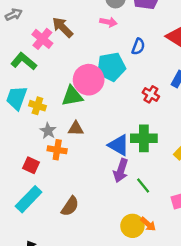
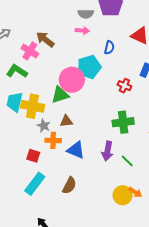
yellow cross: (37, 106) -> (33, 106), size x1.6
blue triangle: (119, 145) -> (76, 150), moved

